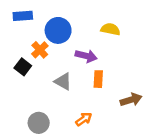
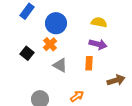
blue rectangle: (23, 16) -> (27, 11), turned -49
orange cross: (40, 50) -> (50, 44), moved
purple arrow: (86, 56) -> (98, 44), moved

